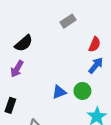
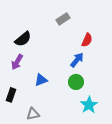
blue arrow: (96, 65) -> (77, 60), moved
blue triangle: (59, 92) -> (41, 80), moved

